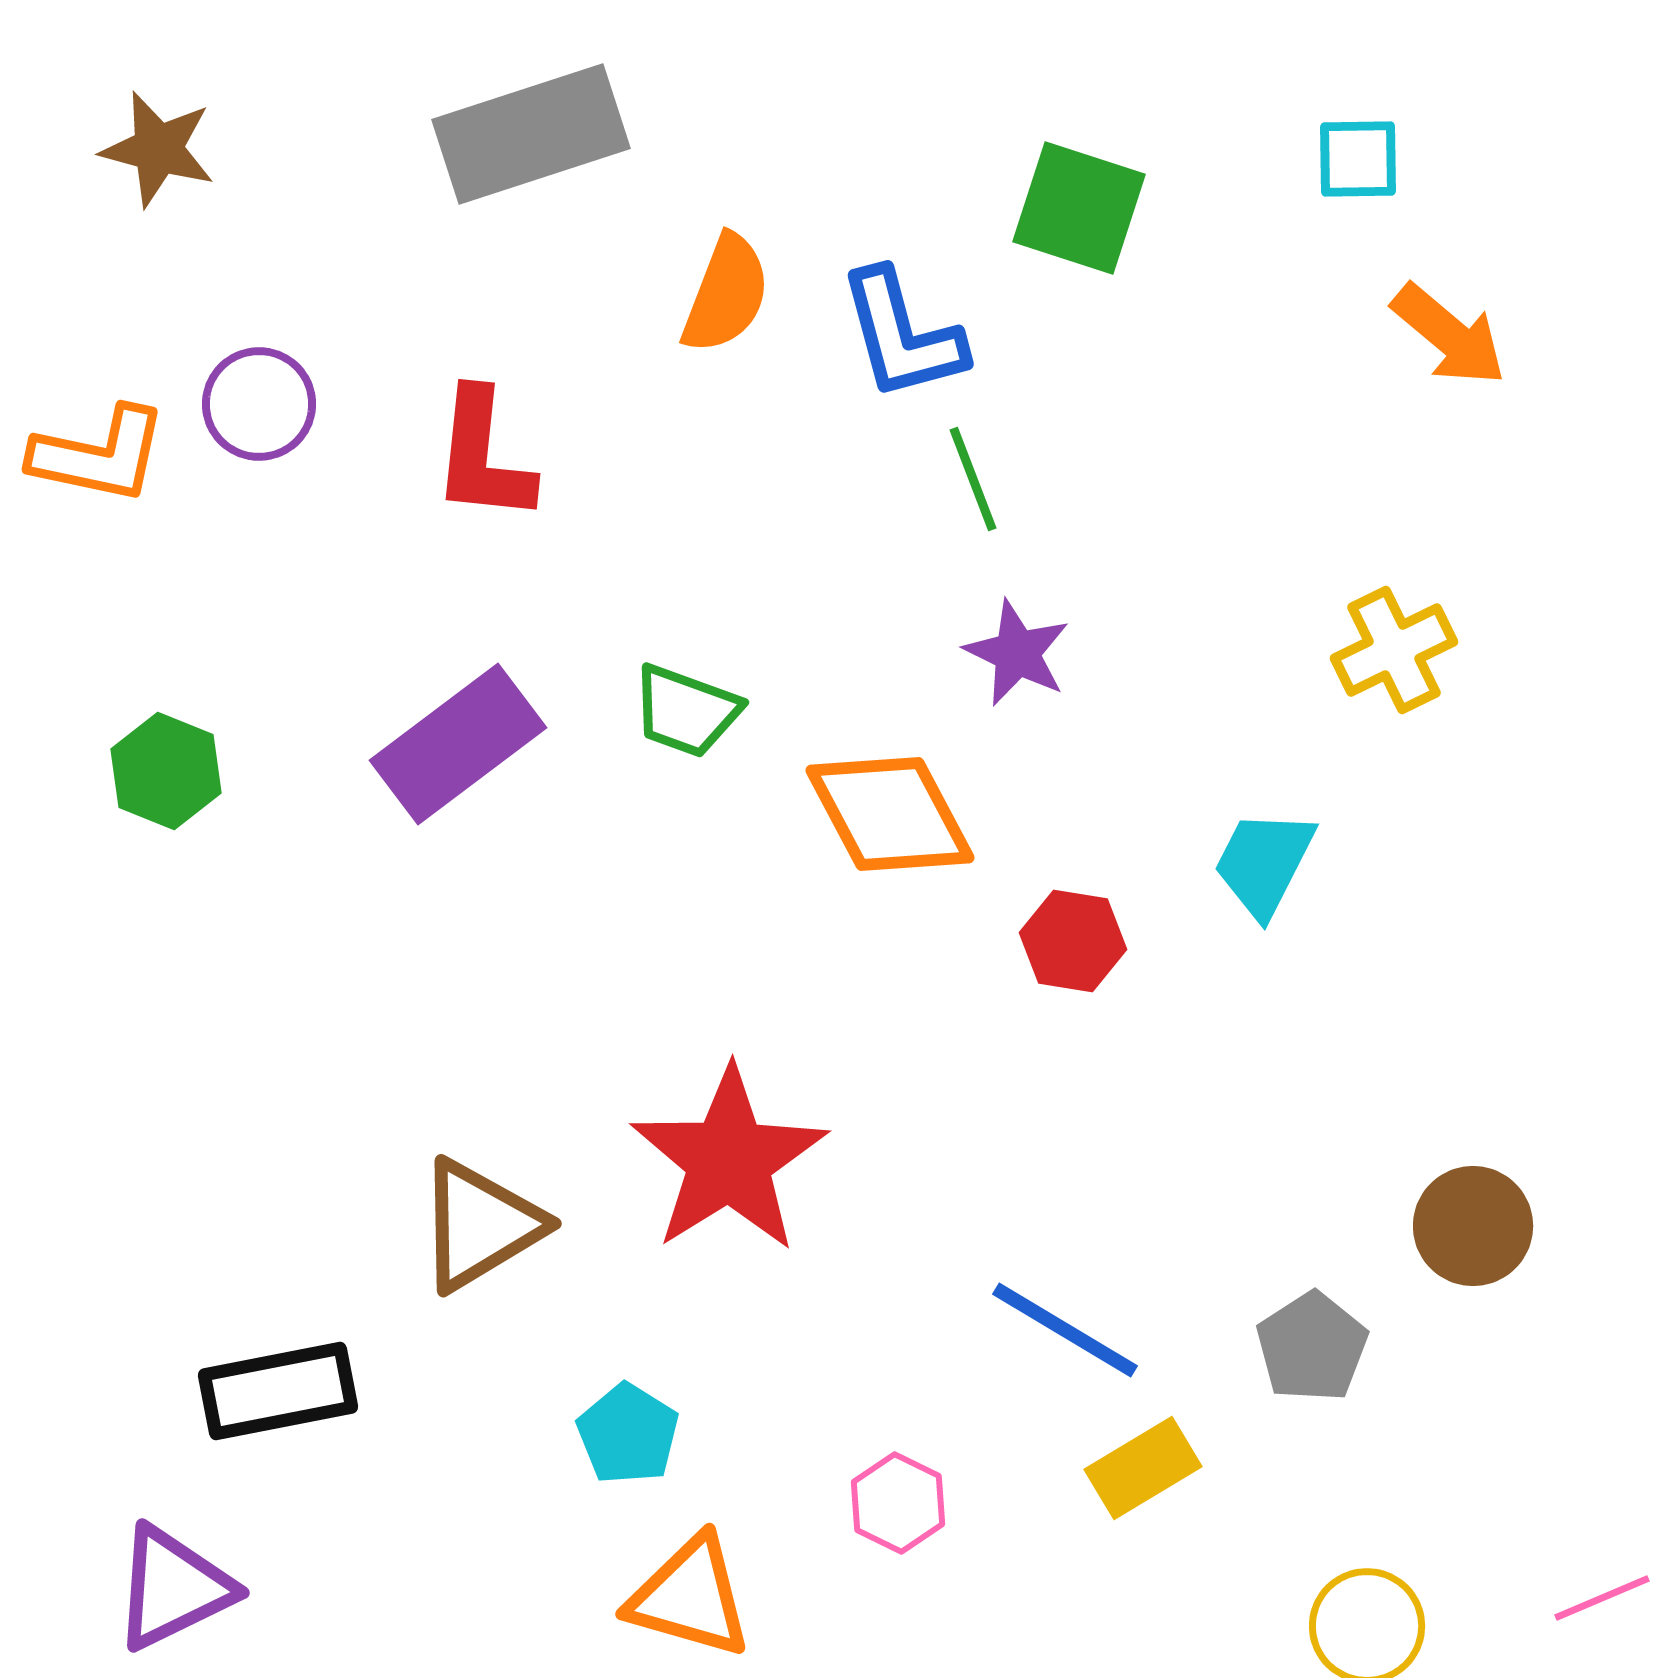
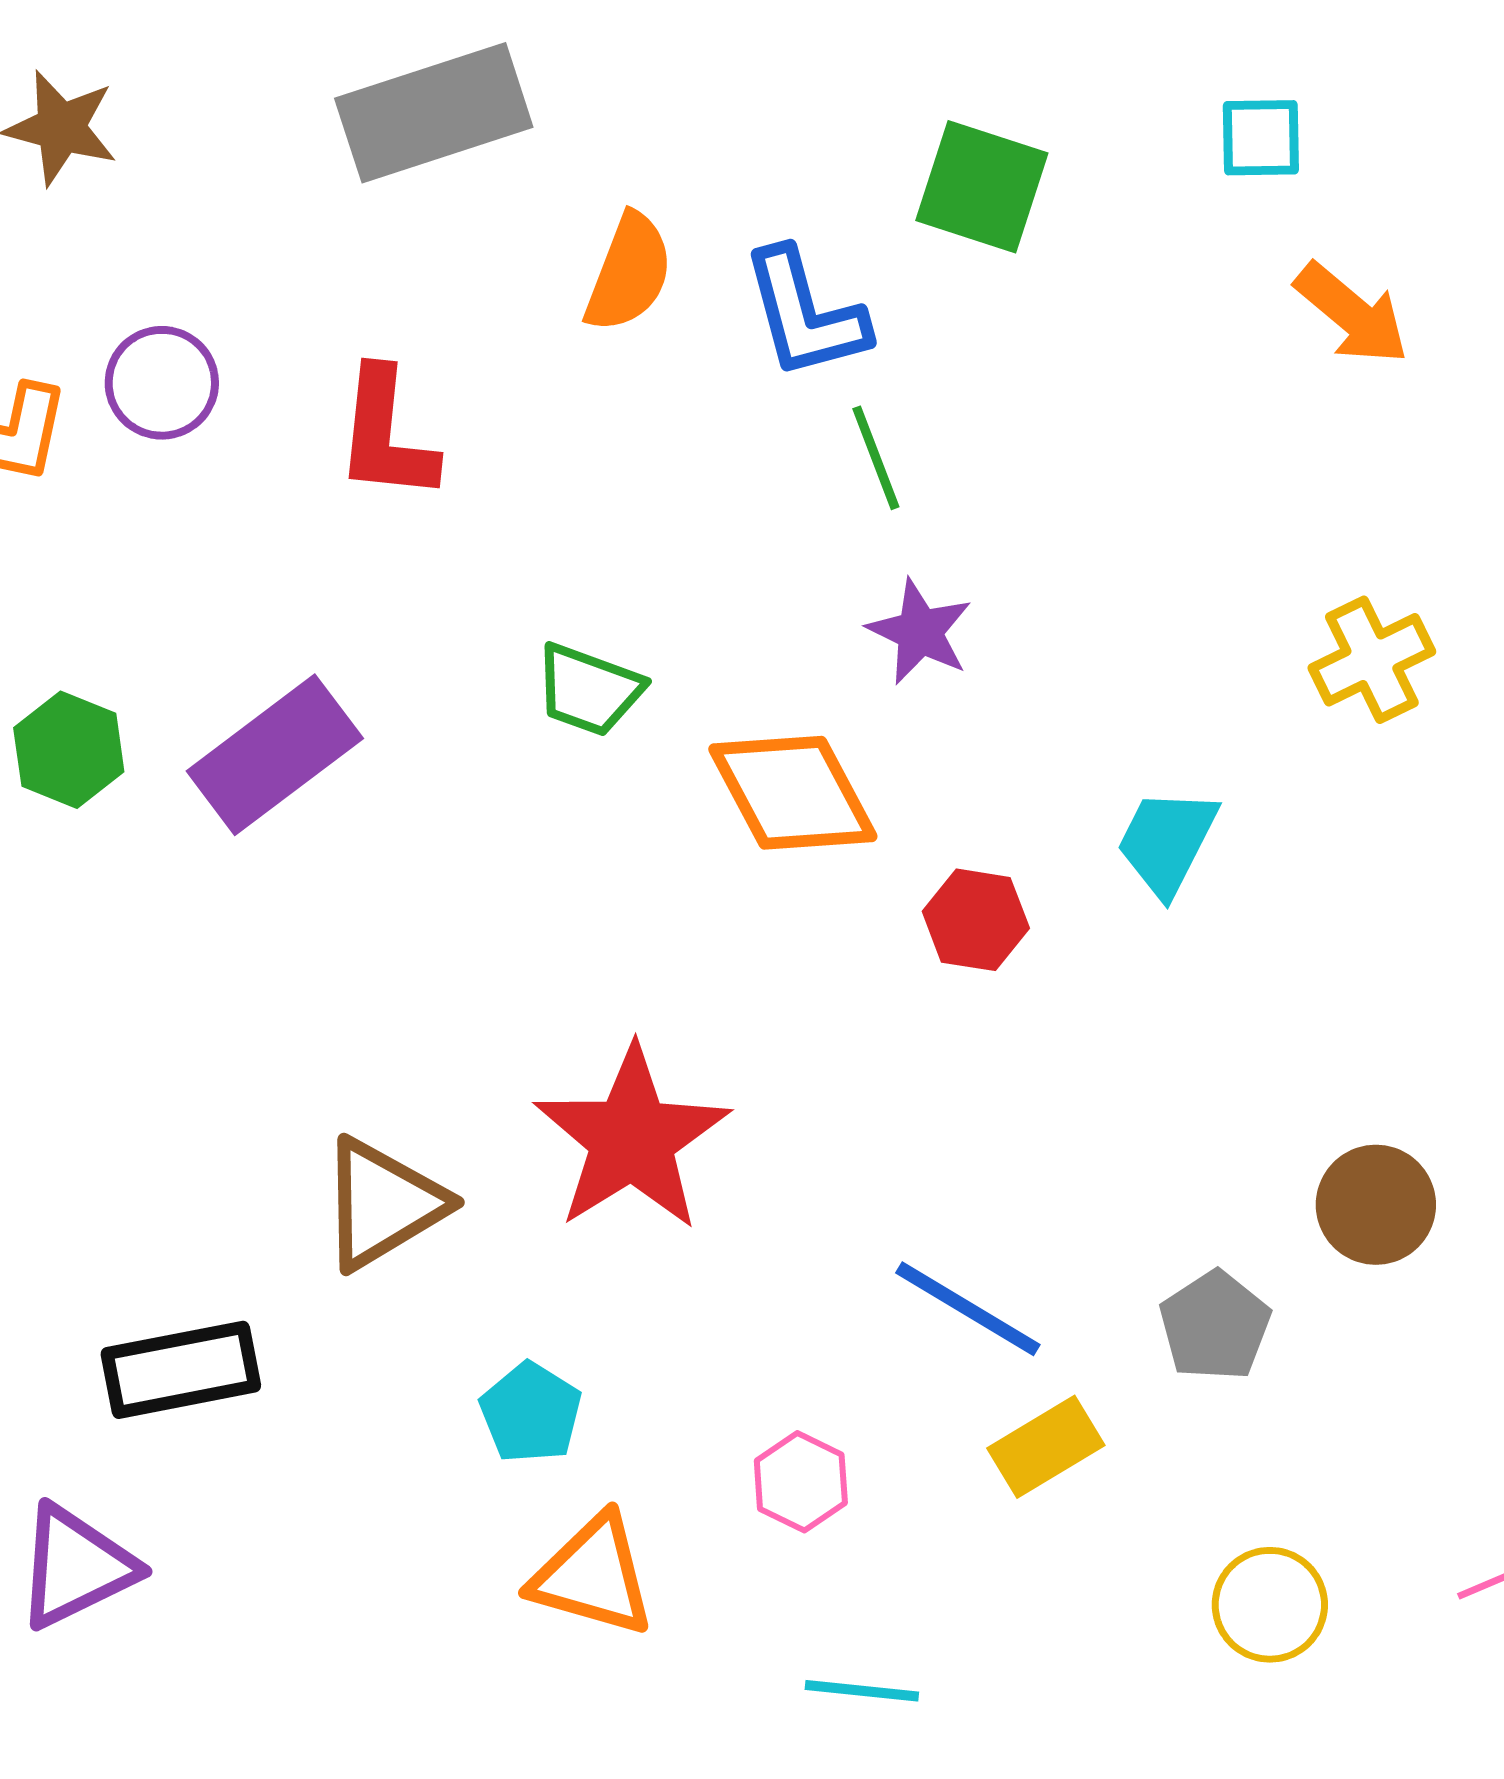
yellow cross: (1394, 650) -> (1372, 660), moved
purple rectangle: (458, 744) -> (275, 755), moved

